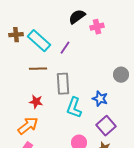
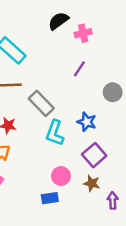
purple line: (65, 48) -> (79, 69), moved
gray rectangle: (63, 84) -> (41, 103), turned -40

